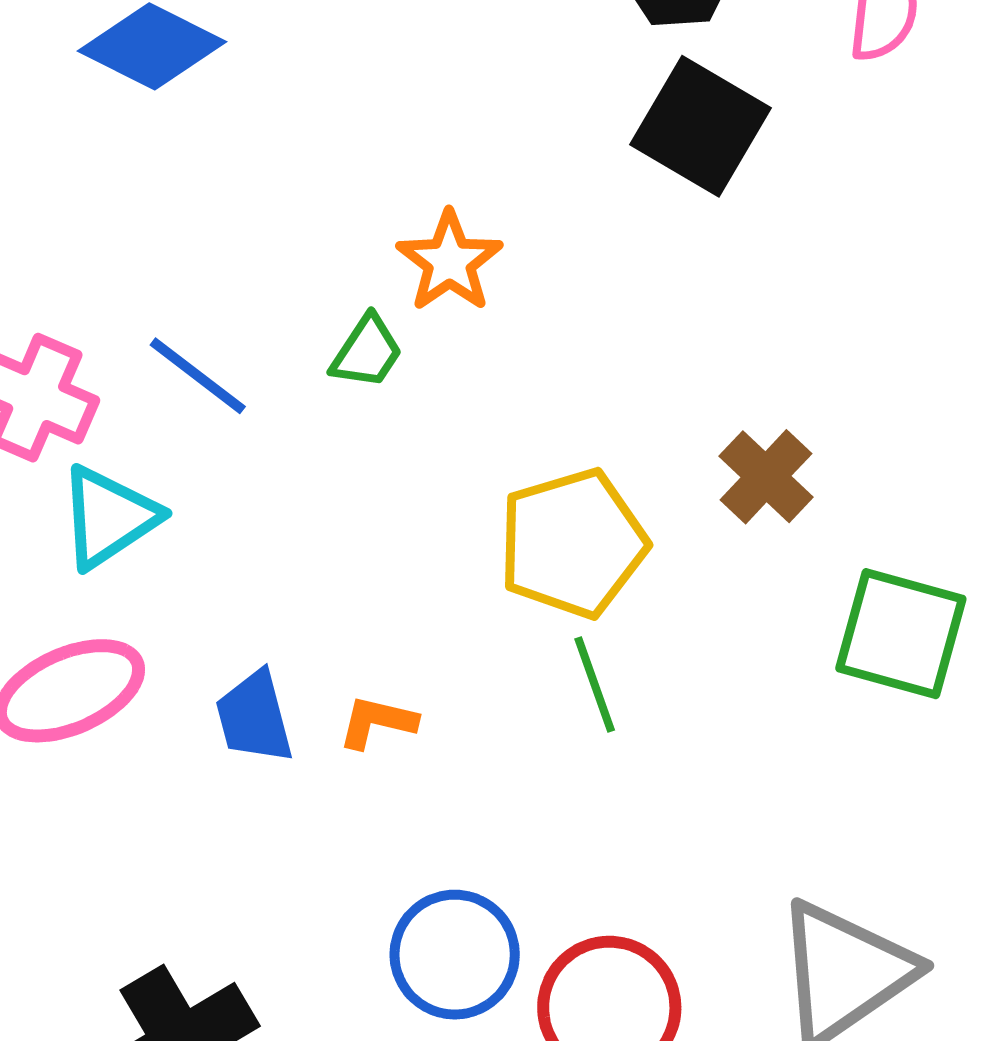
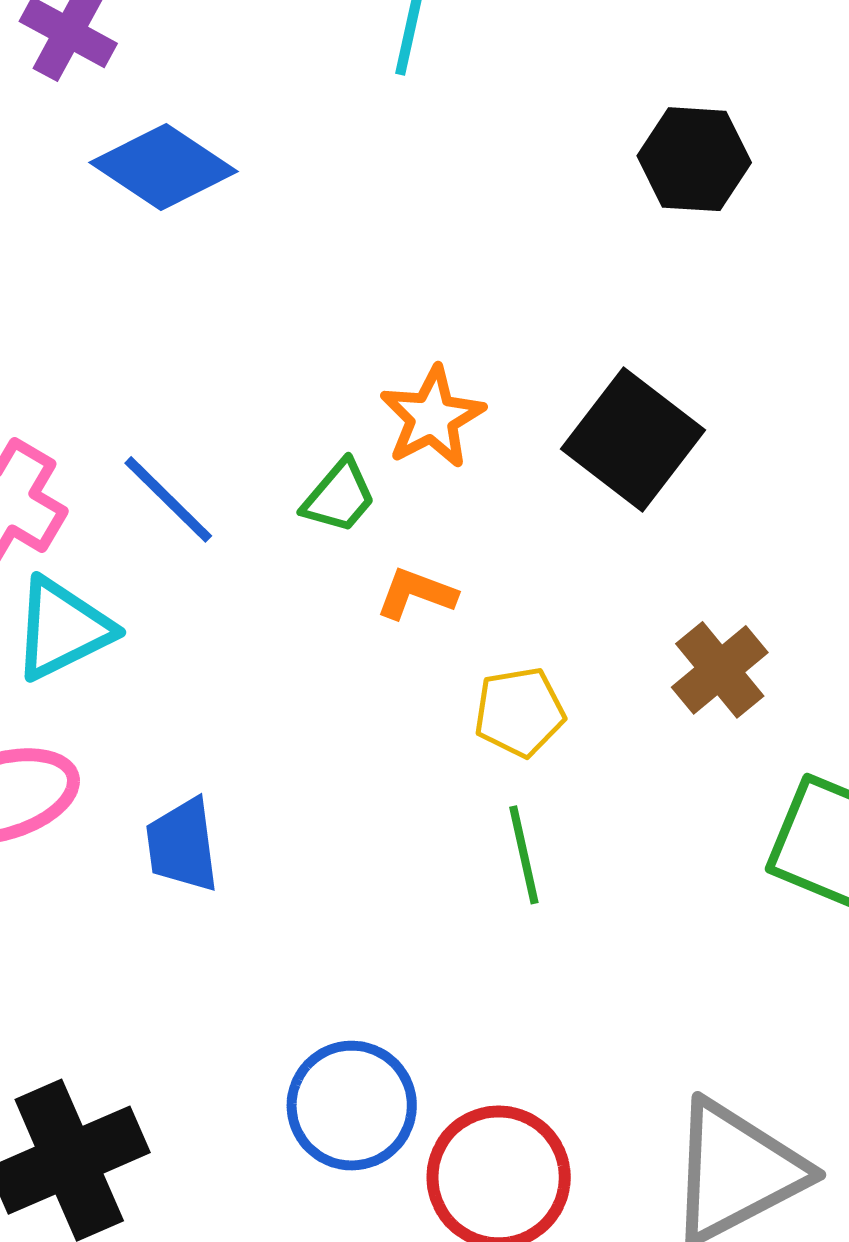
black square: (700, 126) -> (633, 440), moved
yellow pentagon: (573, 543) -> (519, 712), size x0.6
orange L-shape: (377, 722) -> (416, 594), moved

